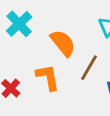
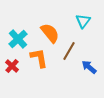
cyan cross: (19, 24) -> (18, 39), moved

